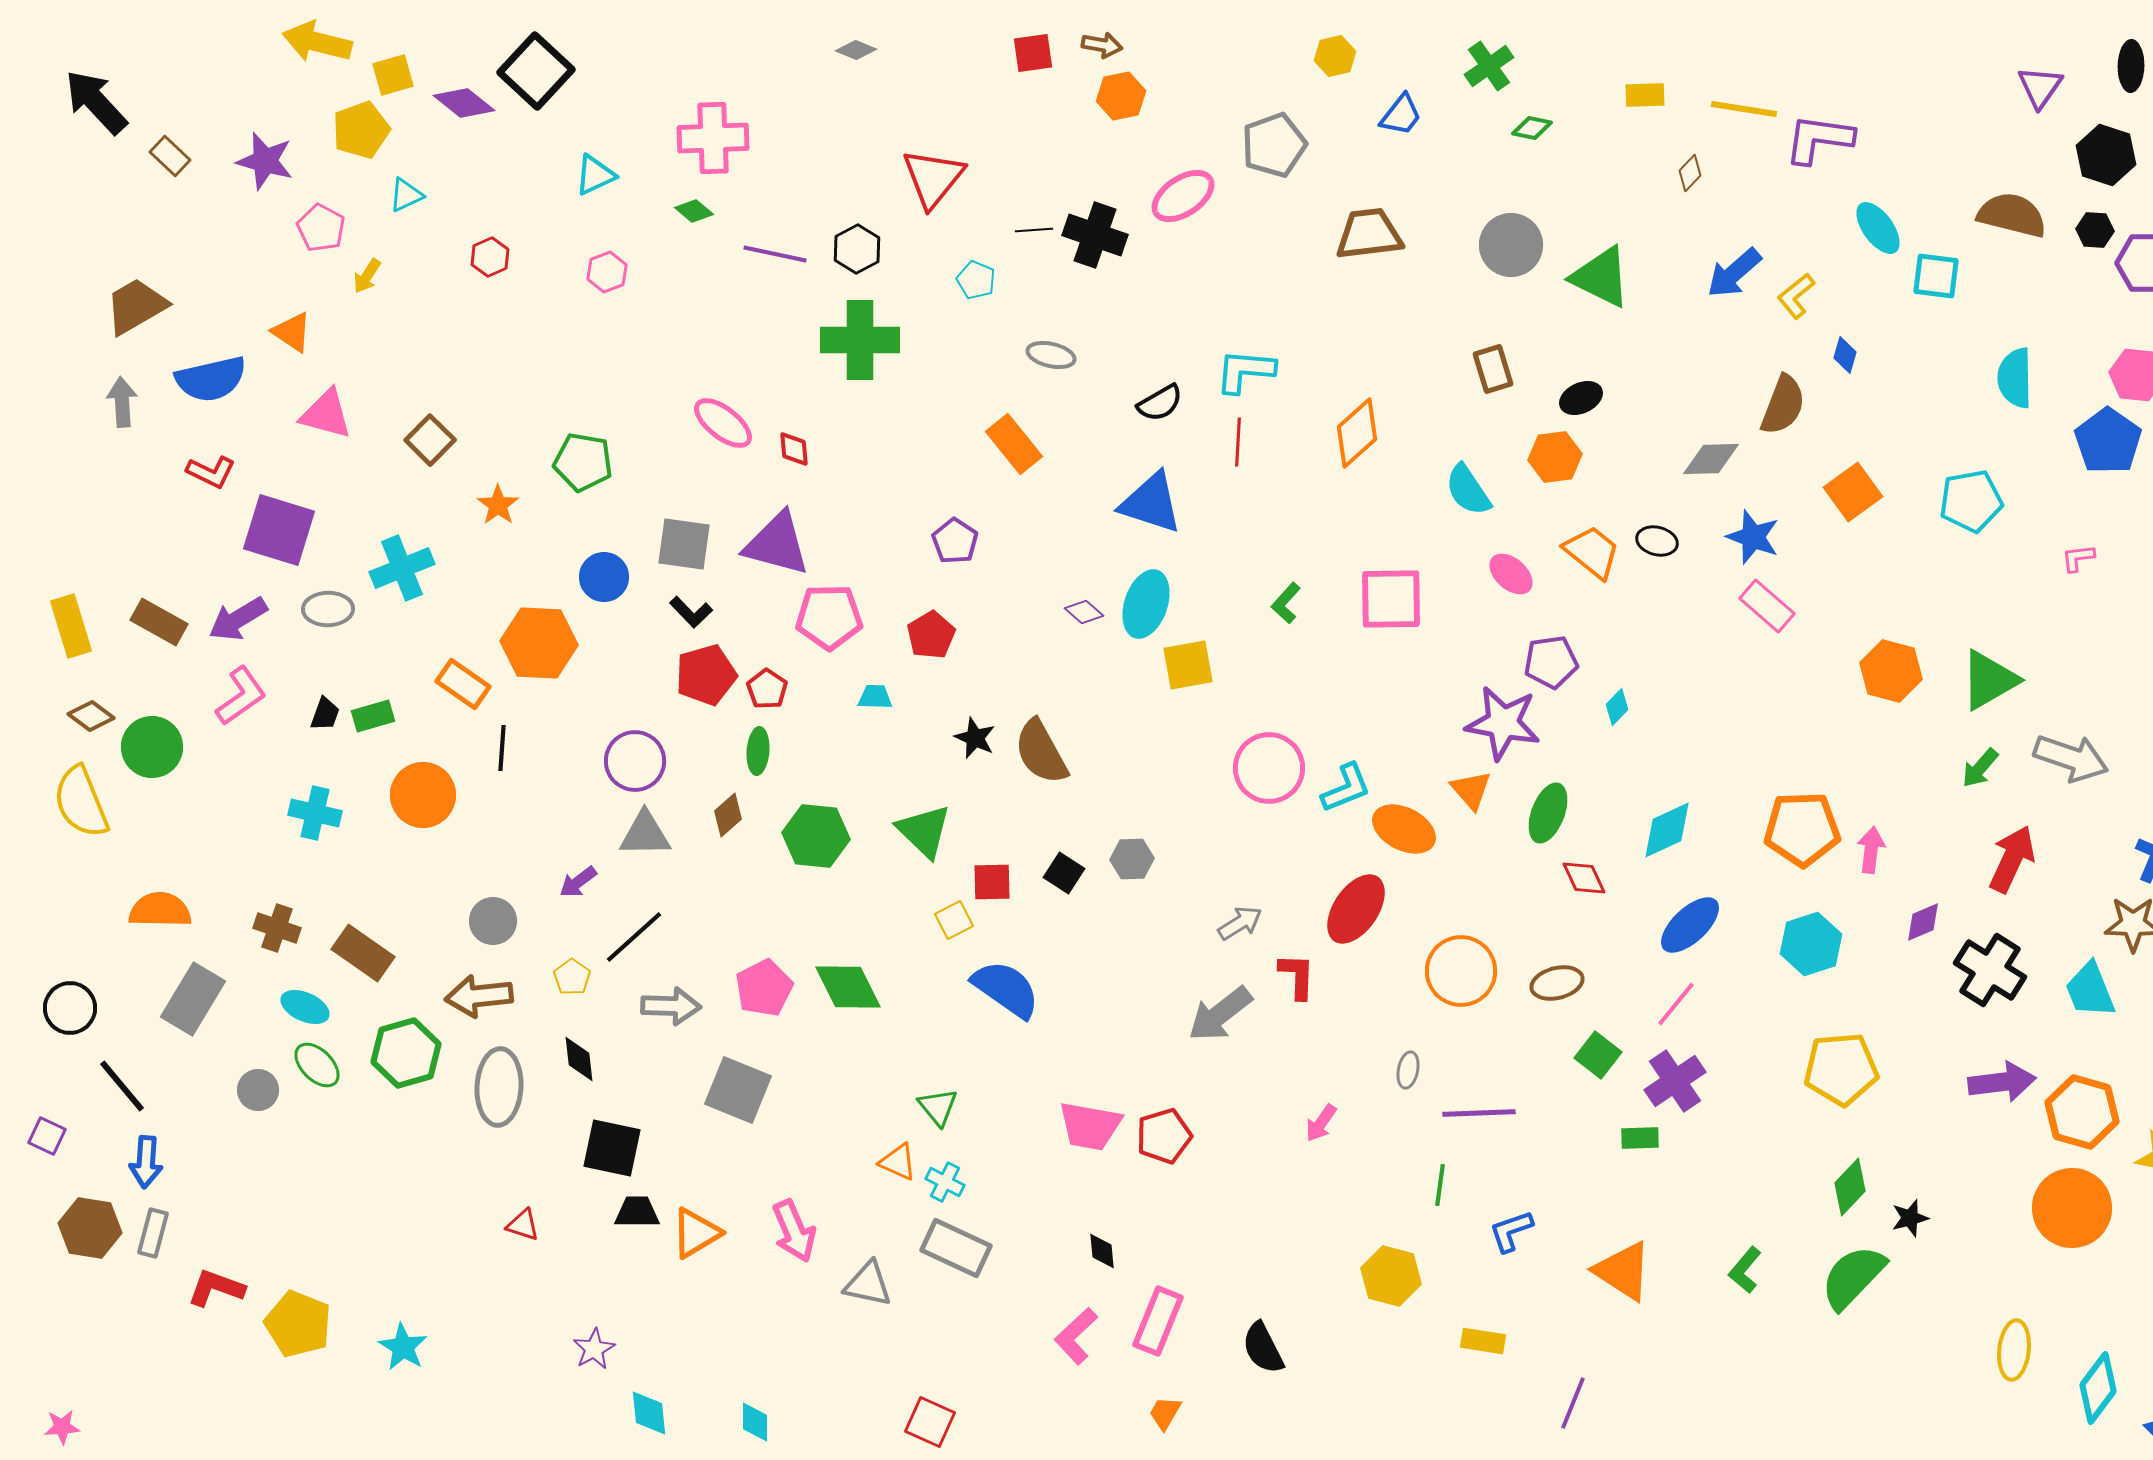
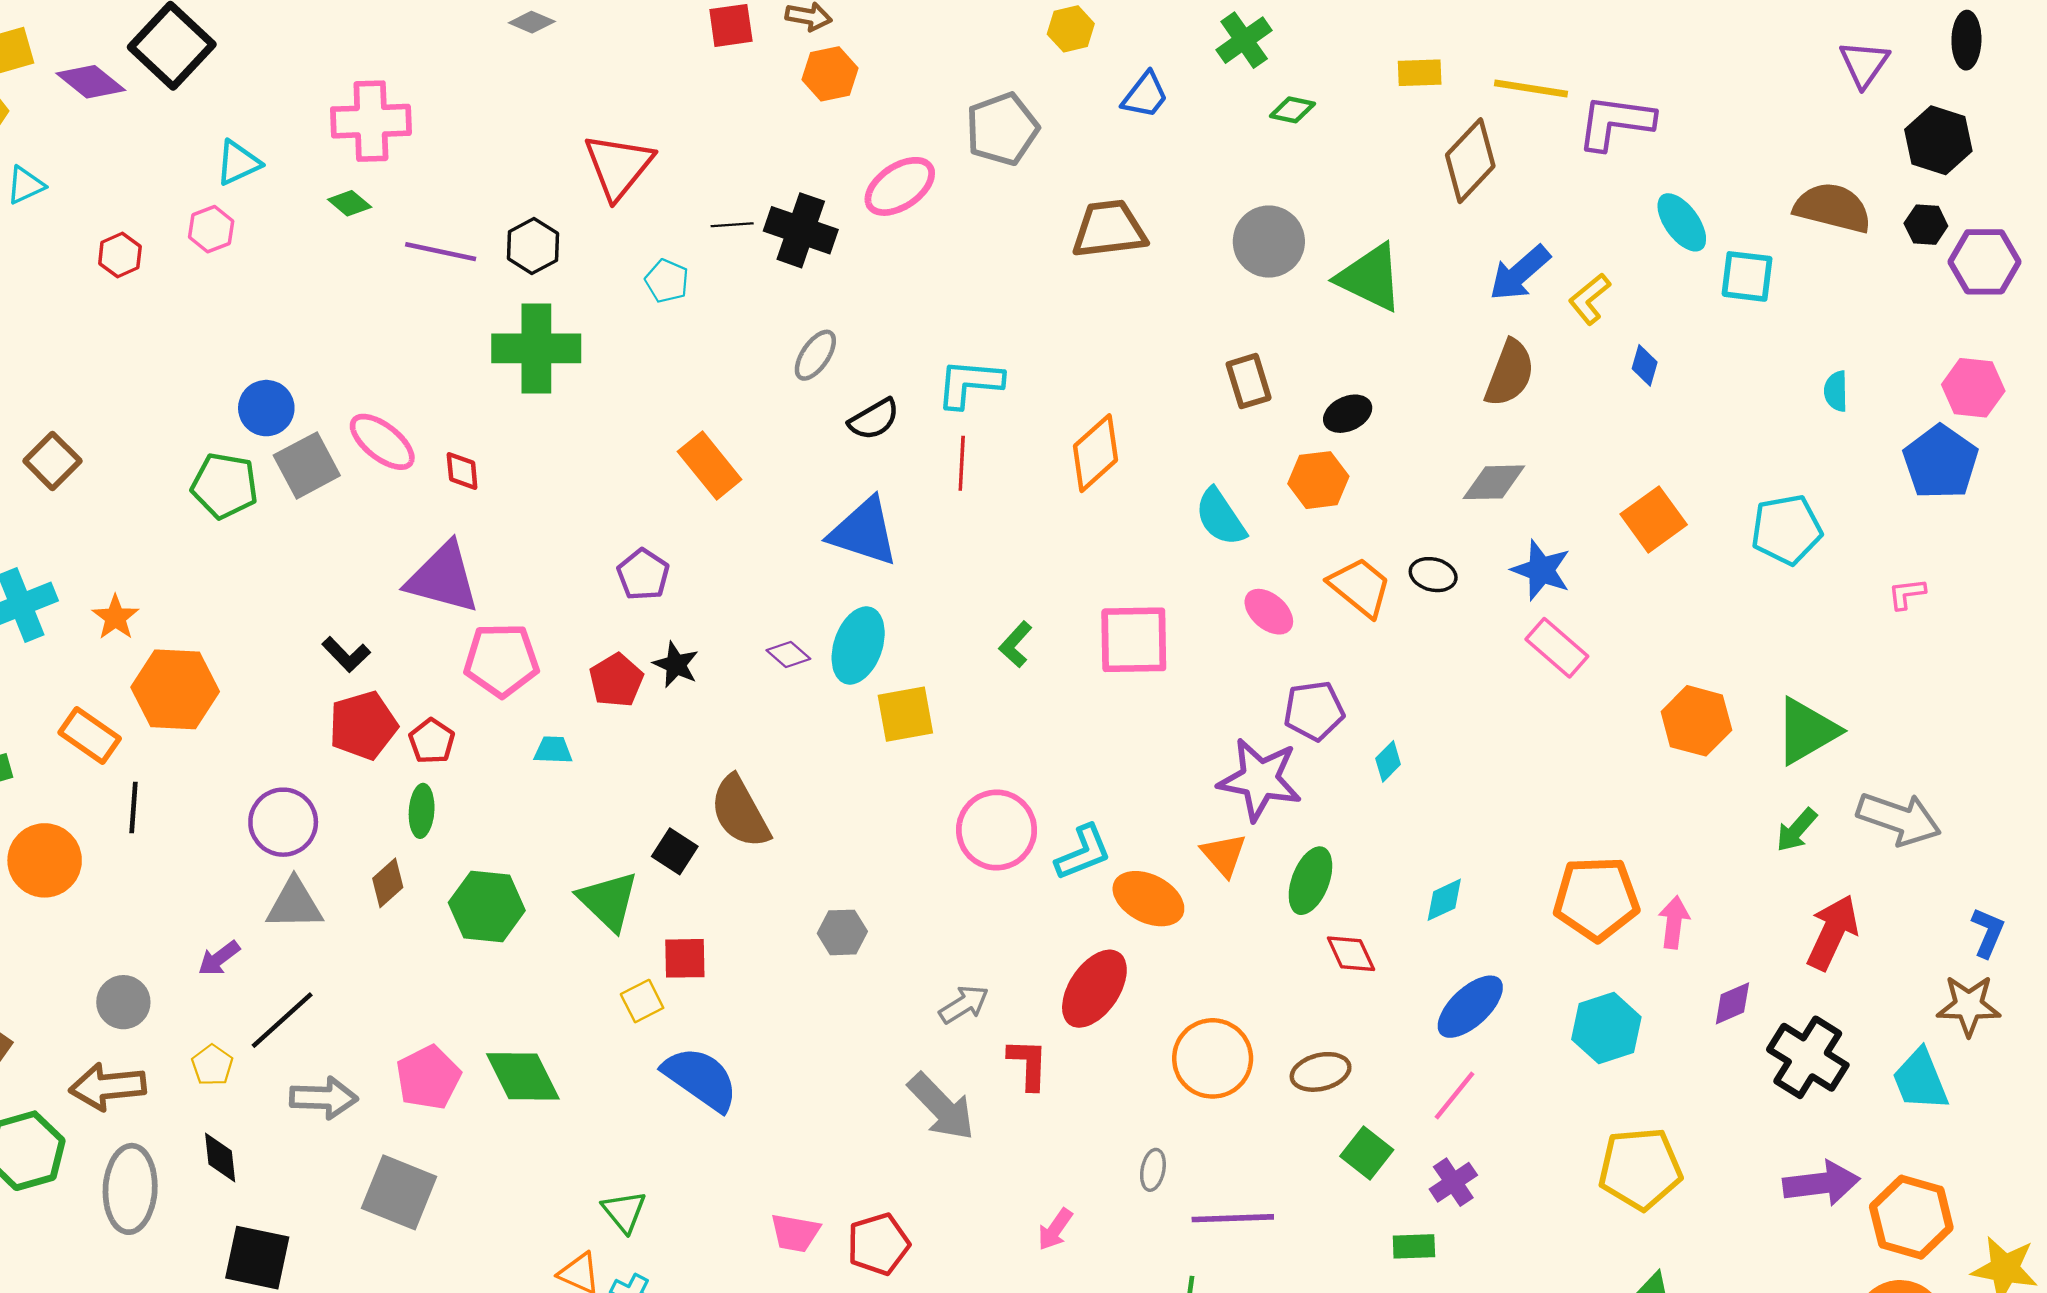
brown diamond: (1690, 173) -> (1470, 161), size x2.0
pink hexagon: (607, 272) -> (211, 229), moved
gray ellipse: (1051, 355) -> (815, 355), moved, turned -69
cyan semicircle: (2015, 378) -> (1836, 391), size x0.6
brown semicircle: (1783, 405) -> (1510, 373), moved
orange star: (498, 505) -> (115, 617), moved
gray square: (684, 544) -> (307, 465), moved, turned -36
blue circle: (604, 577) -> (266, 408), moved
black star: (975, 738) -> (676, 665), moved
cyan diamond: (1667, 830) -> (1444, 900), size x0.7
black square: (1064, 873) -> (675, 851), moved
gray arrow: (1220, 1014) -> (941, 1107), turned -96
purple cross: (1675, 1081) -> (1453, 1182), size x0.7
pink trapezoid: (1090, 1126) -> (795, 1233), size x0.7

